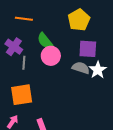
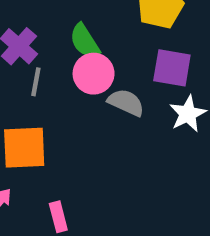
gray semicircle: (81, 68) -> (126, 103), moved

